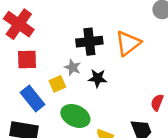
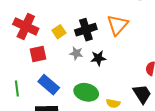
yellow square: (57, 84) -> (59, 32), moved

